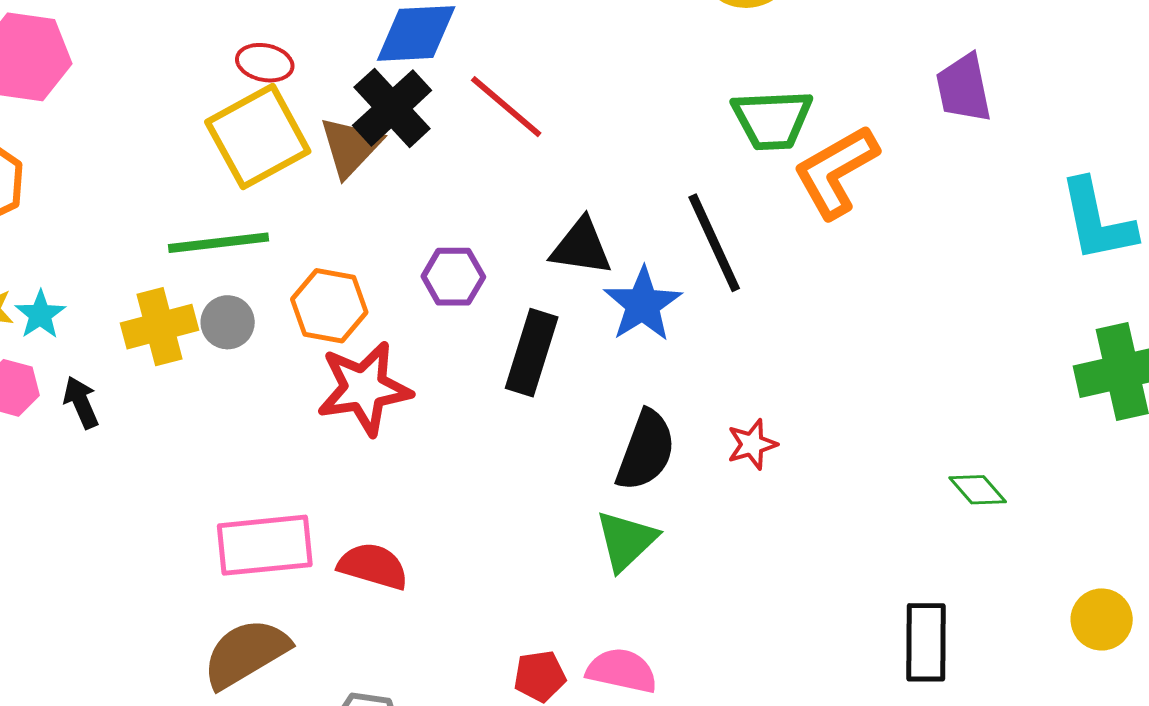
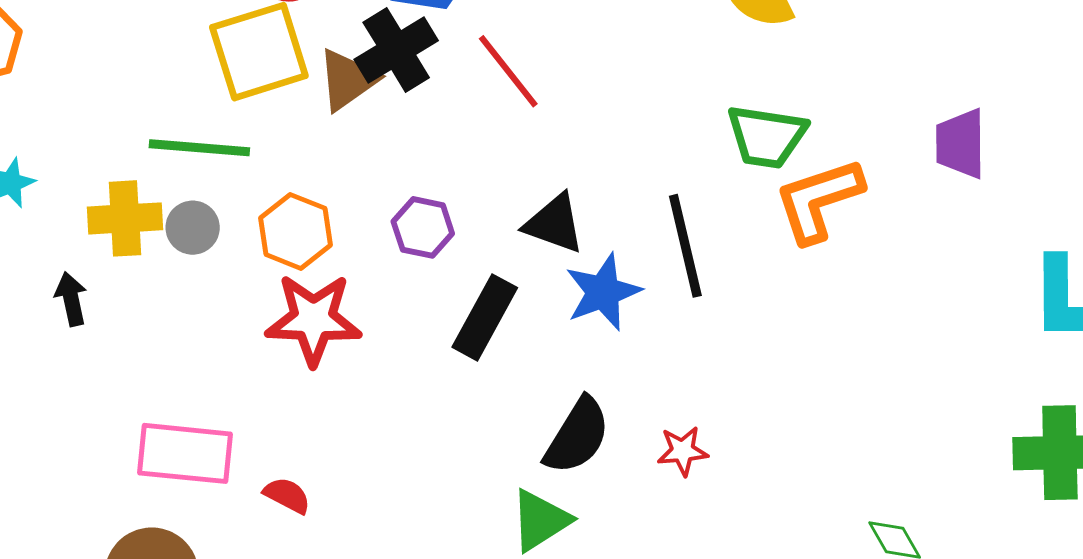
black arrow: (81, 402) -> (71, 299), moved
red semicircle: (373, 566) -> (287, 495), size x0.7

